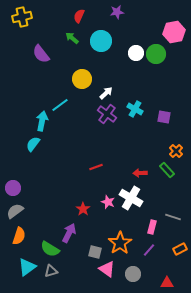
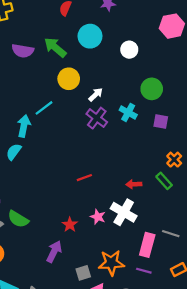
green arrow: (72, 38) -> (55, 47), moved, size x1.5
purple semicircle: (41, 54) -> (23, 51), turned -42
green circle: (156, 54) -> (152, 89), moved
pink rectangle: (152, 227) -> (147, 245), size x1.5
orange star: (120, 243) -> (111, 263), turned 30
green semicircle: (50, 249) -> (18, 219), moved
purple line: (149, 250) -> (144, 271), turned 64
gray square: (95, 252) -> (83, 273), turned -32

